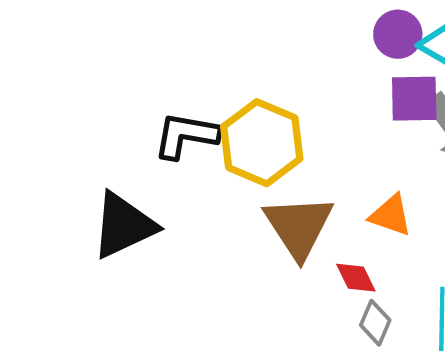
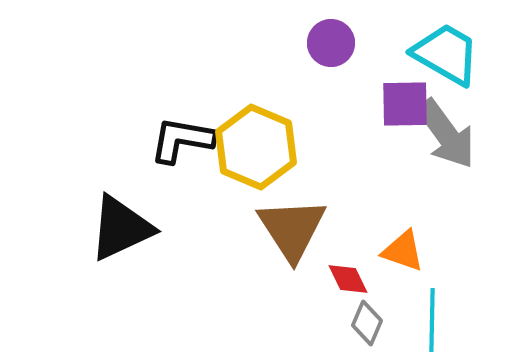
purple circle: (398, 34) -> (331, 43), moved
orange triangle: (391, 215) -> (403, 251), moved

